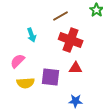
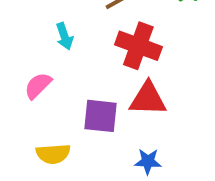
red triangle: (76, 68) -> (148, 99), size x1.5
yellow semicircle: (26, 83) -> (53, 154), moved

